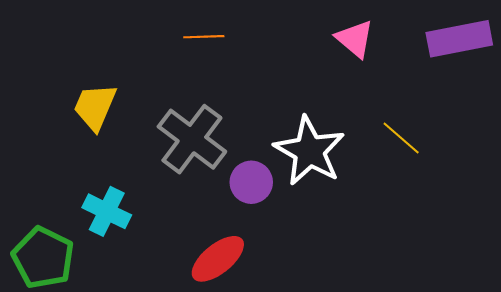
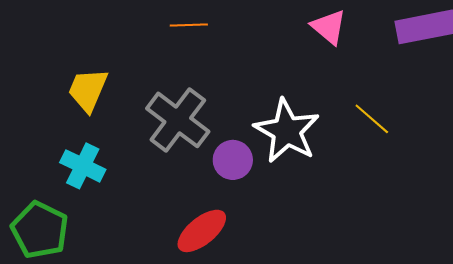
cyan cross: (107, 211) -> (83, 166), moved

